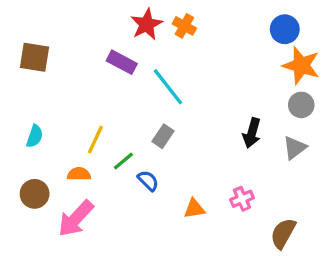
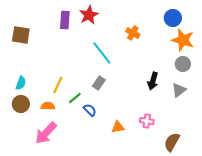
orange cross: (184, 26) -> (133, 33), moved
purple rectangle: (122, 62) -> (65, 20), moved, turned 66
brown circle: (35, 194) -> (21, 104), moved
pink cross: (242, 199) -> (147, 121), turned 32

